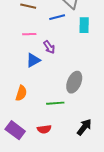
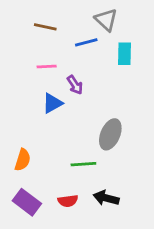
orange semicircle: (21, 93) -> (23, 160), moved
black arrow: (84, 127) -> (106, 198), moved, turned -114

